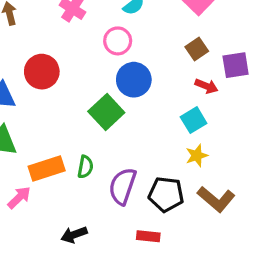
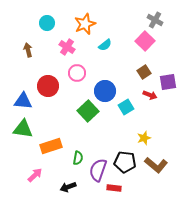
pink circle: (118, 41) -> (77, 73), moved
cyan square: (194, 120) -> (126, 107), moved
green semicircle: (85, 167) -> (78, 158), moved
purple semicircle: (122, 186) -> (98, 170), moved
pink arrow: (19, 198) -> (35, 175), moved

